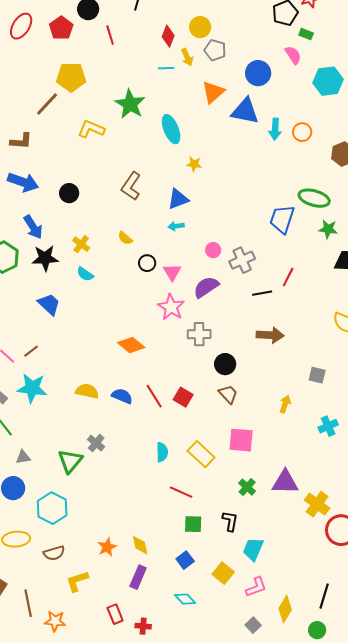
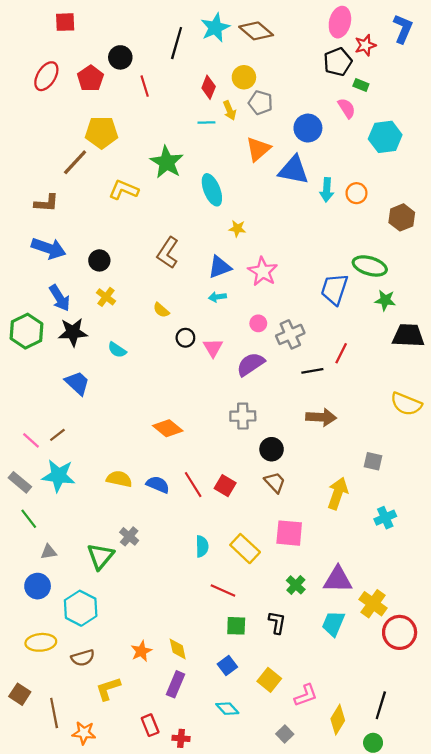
yellow cross: (81, 244) -> (106, 297), moved
pink star: (171, 307) -> (263, 272), moved
yellow arrow: (285, 404) -> (338, 493), size x1.6
cyan trapezoid: (253, 549) -> (333, 624), moved
gray square: (253, 625) -> (285, 734), moved

